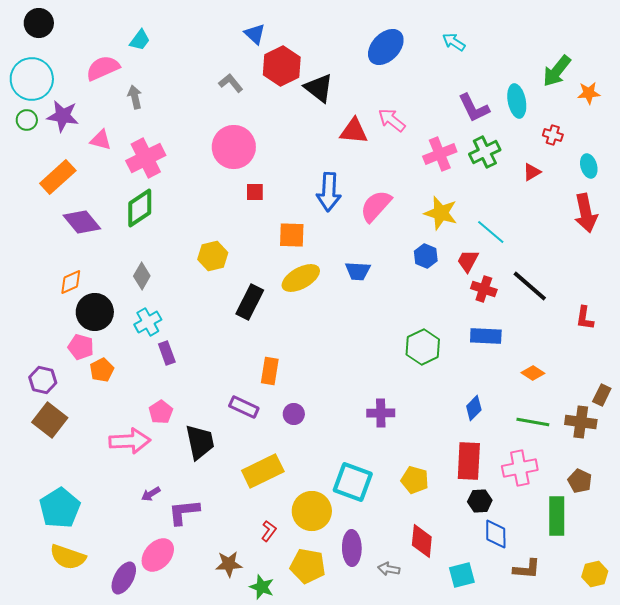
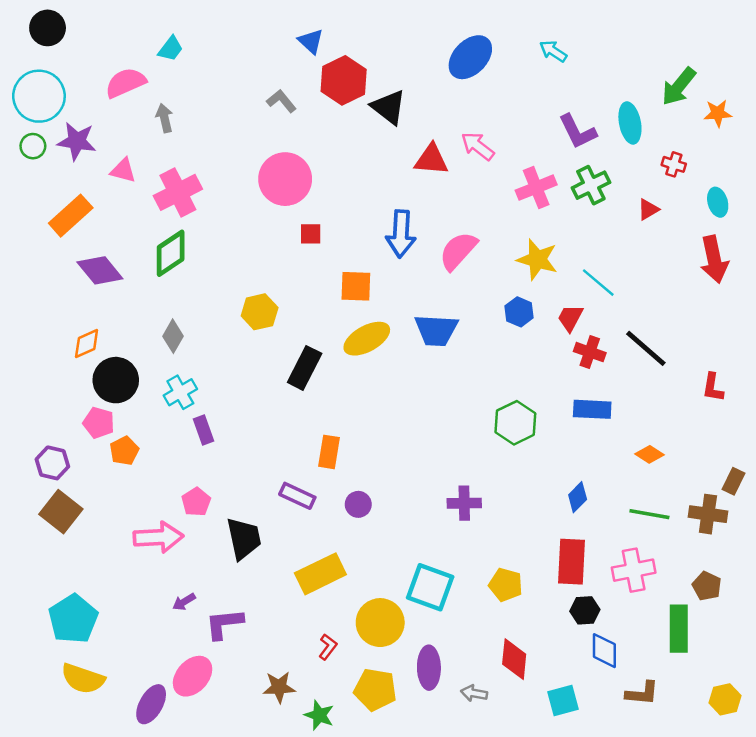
blue trapezoid: (358, 271) -> (436, 330), size x1.4

